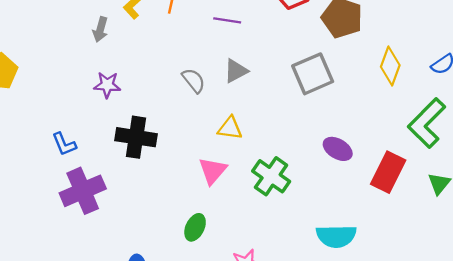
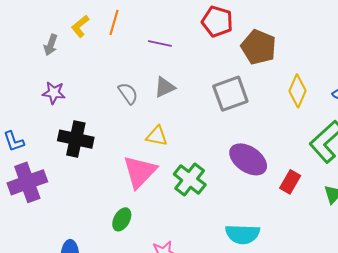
purple ellipse: (338, 149) -> (248, 159), size x1.5
pink triangle: (213, 171) -> (140, 172), size x1.4
red rectangle: (388, 172) -> (290, 182), size x0.7

